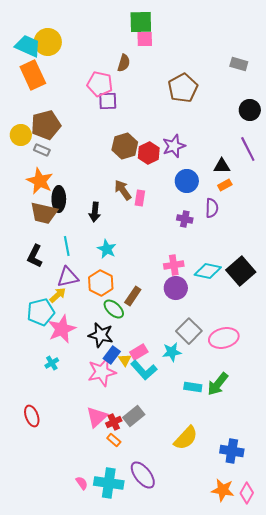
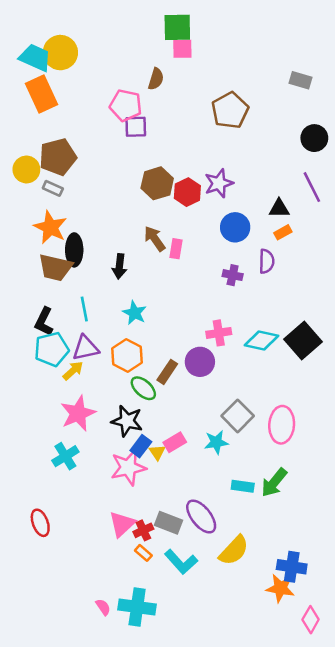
purple circle: (176, 288) -> (200, 362), moved
cyan pentagon: (41, 312) -> (52, 349), moved
pink ellipse: (224, 338) -> (282, 425), turned -72
cyan cross: (52, 363) -> (65, 456), size x1.5
cyan L-shape: (144, 370) -> (181, 562), moved
gray rectangle: (134, 416) -> (168, 523), turned 60
purple ellipse: (143, 475) -> (201, 516), moved
orange star: (223, 490) -> (280, 588), moved

